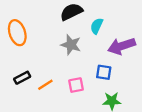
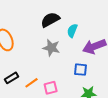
pink square: (76, 85) -> (51, 88), moved

